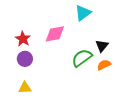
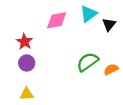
pink diamond: (55, 34) -> (57, 20), moved
black triangle: (102, 46) -> (109, 25), moved

